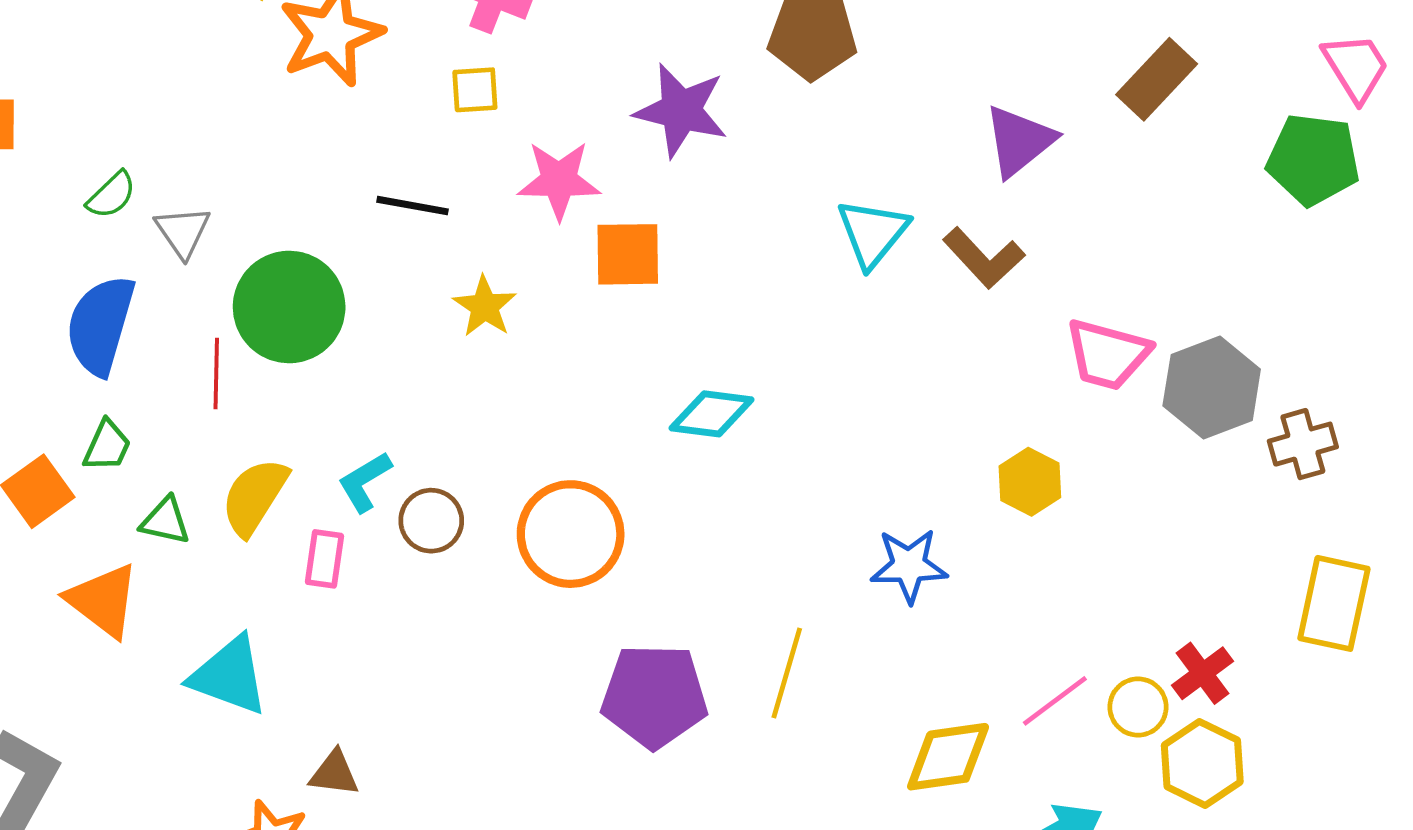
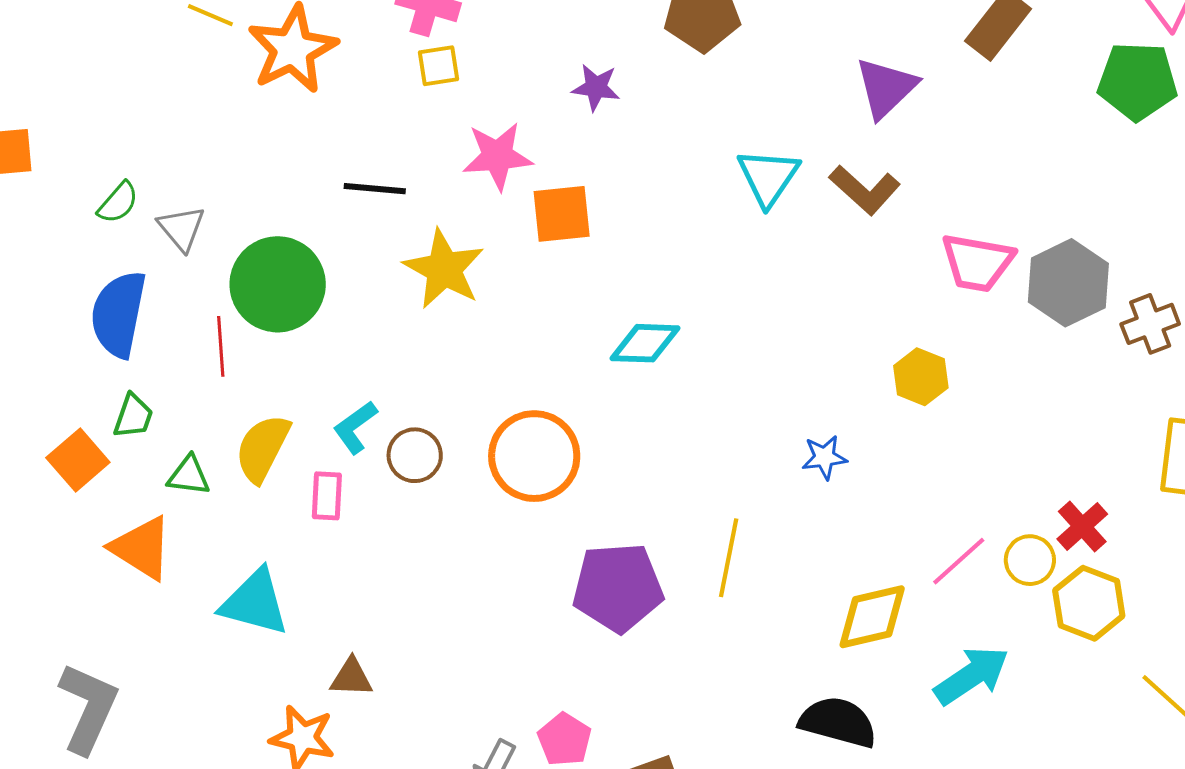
yellow square: (475, 90) -> (439, 66), moved
purple star: (681, 110) -> (596, 87), size x0.6
yellow star: (485, 307) -> (444, 269), size x1.5
blue star: (909, 566) -> (824, 457), size x0.7

